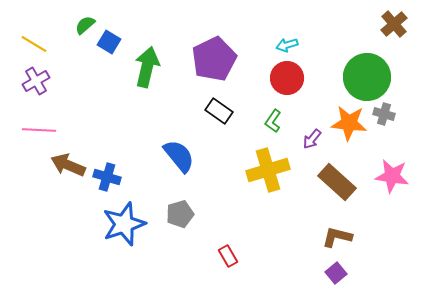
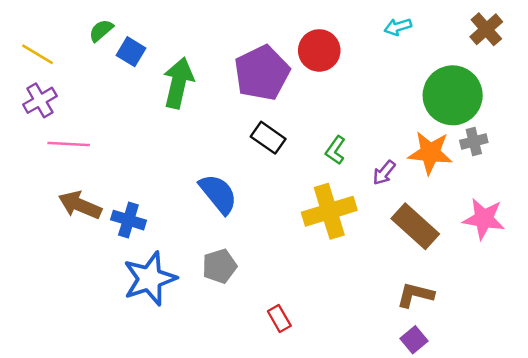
cyan arrow: (287, 45) -> (398, 27), moved
red circle: (287, 78) -> (319, 50), moved
gray cross: (384, 114) -> (474, 141), turned -30
pink line: (39, 130) -> (69, 144), moved

